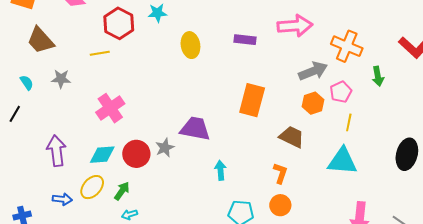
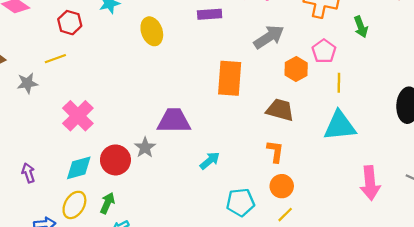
red hexagon: (119, 23) -> (70, 23), size x0.7
gray arrow: (313, 71) -> (269, 37), moved
gray star: (61, 79) -> (27, 83), moved
purple arrow: (56, 151) -> (28, 173), size x0.6
cyan arrow: (220, 170) -> (210, 161), turned 66

